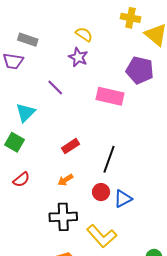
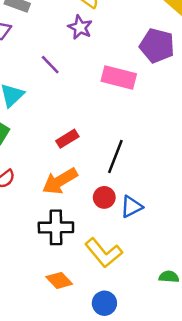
orange arrow: (65, 180) -> (60, 181), size x1.8

